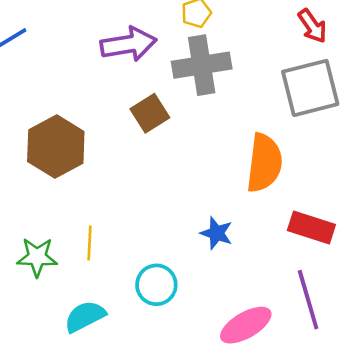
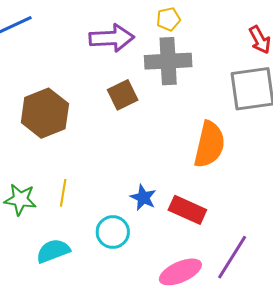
red rectangle: (311, 227) -> (187, 210), moved
blue star: (217, 233) -> (143, 198), moved
purple line: (308, 300) -> (232, 257), turned 42

